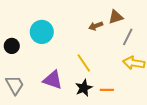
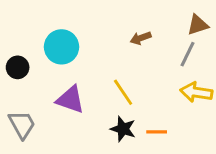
brown triangle: (116, 17) -> (198, 25), moved
purple triangle: (53, 80) -> (70, 100), moved
black star: (84, 88) -> (123, 129), turned -30

